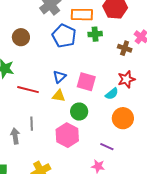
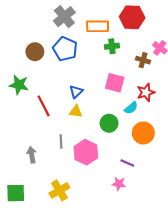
blue pentagon: (64, 36) -> (65, 49), moved
pink square: (86, 82) -> (115, 83), moved
red line: (28, 90) -> (44, 106), turned 50
green circle: (79, 112) -> (109, 123), moved
gray line: (32, 124) -> (61, 141), moved

